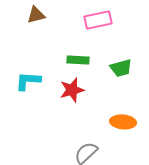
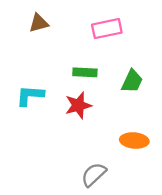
green trapezoid: (121, 68) -> (132, 81), turned -50

